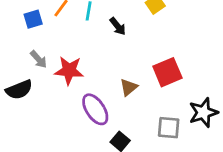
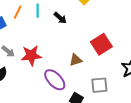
brown triangle: (129, 87) -> (76, 60), turned 32
gray square: (169, 128) -> (99, 85), moved

